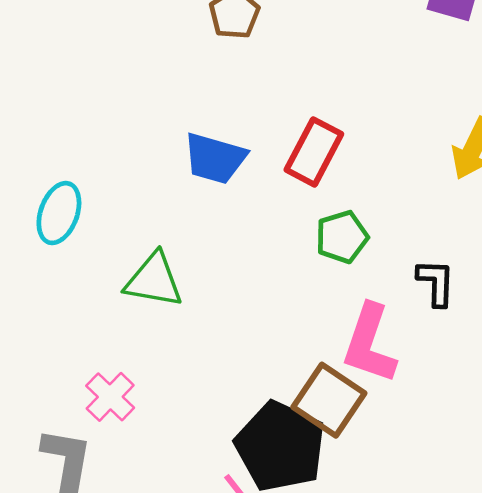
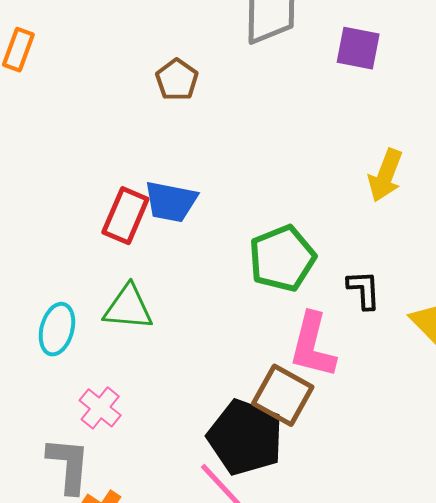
red rectangle: (314, 152) -> (125, 216), moved
cyan ellipse: (59, 213) -> (57, 329), moved
green pentagon: (342, 237) -> (282, 258), size x1.5

